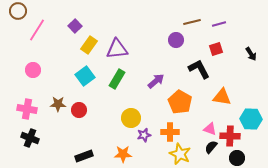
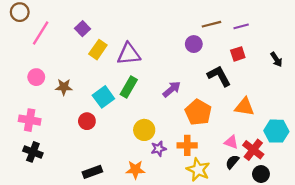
cyan square: (85, 76) -> (103, 97), moved
brown star: (58, 104) -> (64, 87), moved
red cross: (230, 136) -> (253, 150), turned 36

